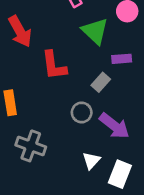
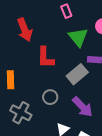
gray rectangle: (101, 82) -> (77, 74), size x1.5
gray circle: (82, 112) -> (50, 97), moved

